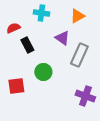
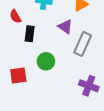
red semicircle: (13, 28) -> (15, 16), turned -96
black rectangle: (27, 45) -> (30, 34), turned 35

